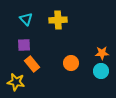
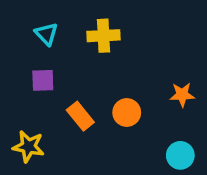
orange rectangle: (32, 64) -> (80, 116), moved
cyan circle: (101, 71) -> (180, 155), moved

